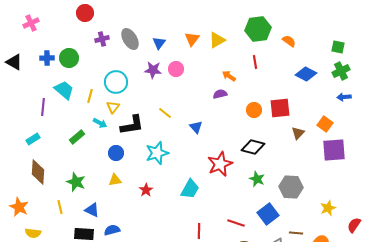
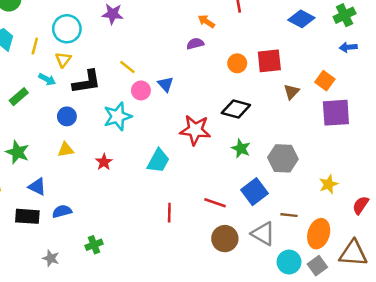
pink circle: (176, 69) -> (141, 90), moved
red star: (220, 164) -> (195, 130), turned 30

